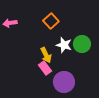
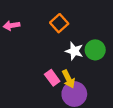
yellow arrow: (46, 55) -> (68, 79), moved

